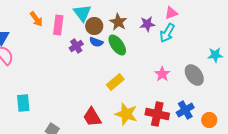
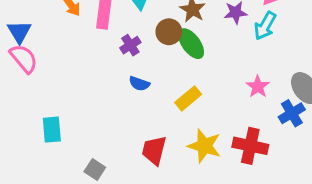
brown circle: (94, 26) -> (169, 32), moved
blue semicircle: (96, 42) -> (139, 84), moved
blue cross: (185, 110) -> (292, 113), moved
red trapezoid: (92, 117) -> (154, 150), turned 45

